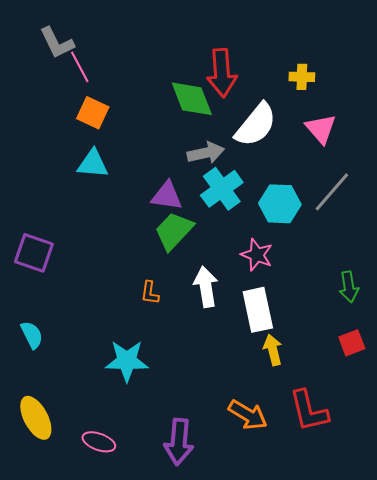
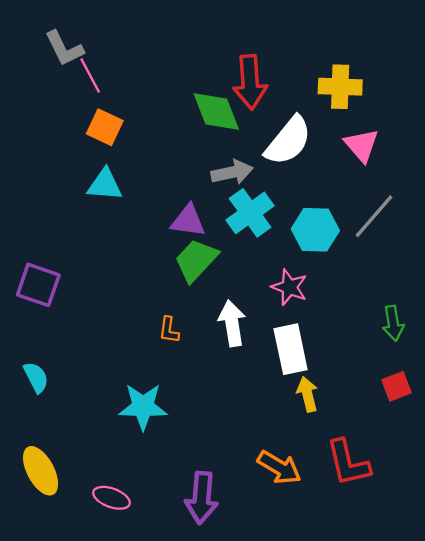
yellow cross: (302, 77) -> (340, 87), size x1.5

